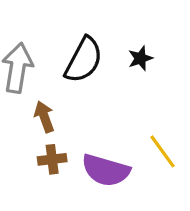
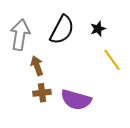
yellow line: (163, 151) -> (112, 60), moved

